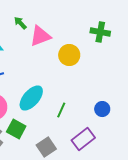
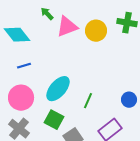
yellow circle: (69, 55) -> (96, 31), moved
green square: (16, 129) -> (54, 120), moved

